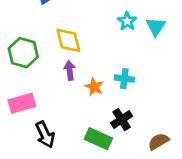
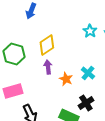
yellow diamond: (68, 40) -> (47, 45), turned 70
cyan cross: (124, 79) -> (88, 73), turned 32

